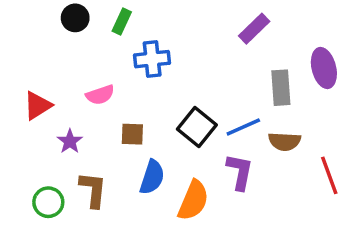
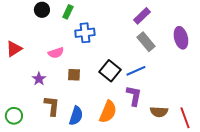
gray rectangle: (281, 88) -> (146, 42), moved, turned -36
red triangle: (38, 106) -> (14, 49), moved
brown semicircle: (285, 141) -> (159, 112), moved
red line: (329, 175) -> (185, 118), moved
blue semicircle: (152, 177) -> (76, 116), moved
green circle: (48, 202) -> (14, 116), moved

